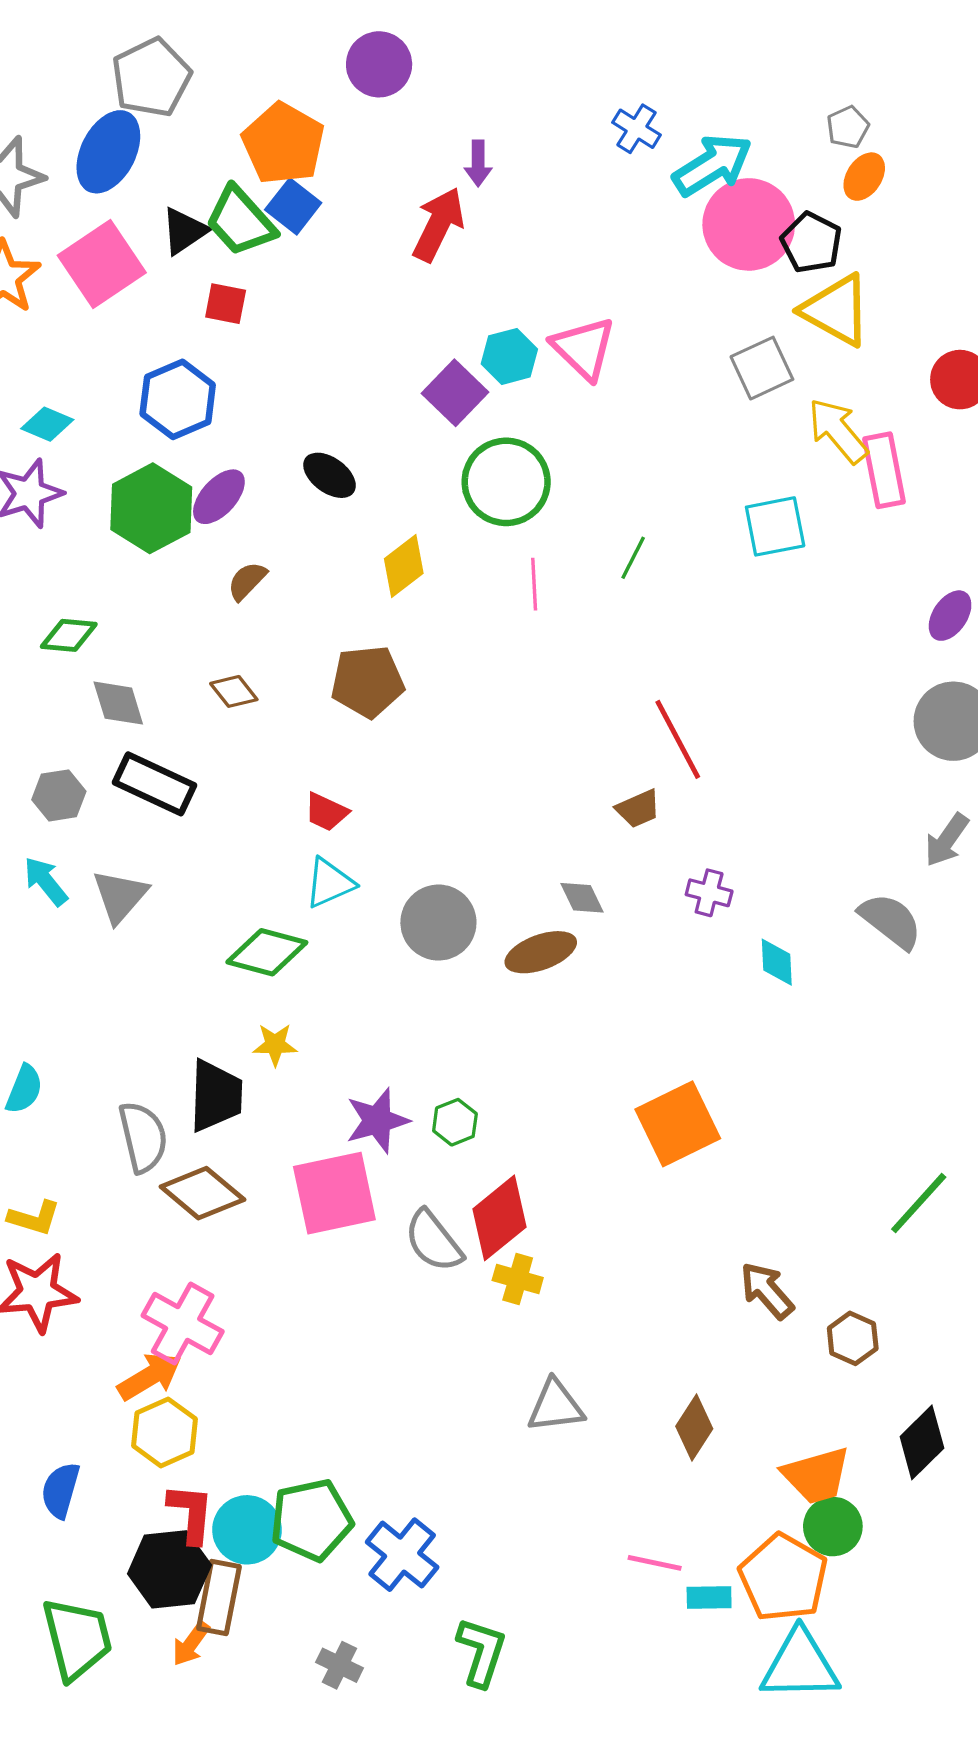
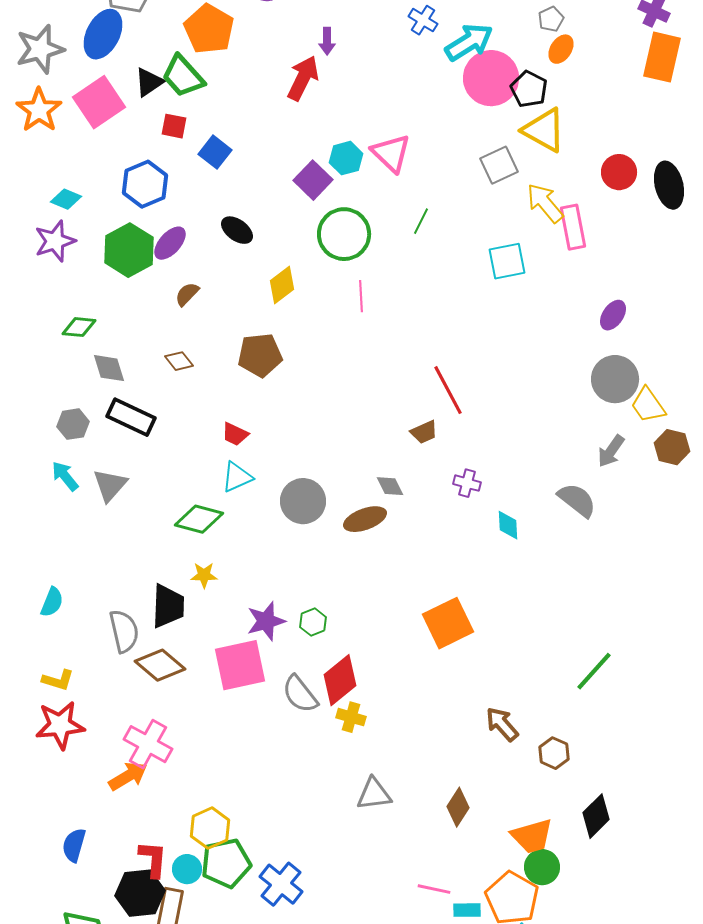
blue square: (293, 206) -> (215, 152), moved
green line: (633, 558) -> (421, 221), moved
yellow hexagon: (164, 1432) -> (210, 828), moved
cyan circle: (247, 1530) -> (187, 869), size x0.7

